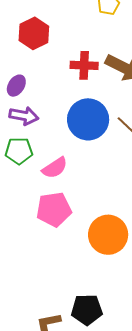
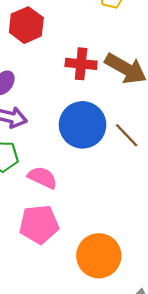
pink semicircle: (55, 168) -> (42, 178), turned -124

